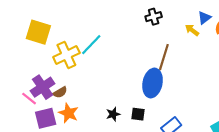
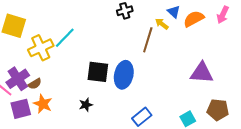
blue triangle: (204, 18) -> (174, 12), turned -40
brown line: (164, 57) -> (148, 40), moved
black square: (138, 114) -> (98, 72), moved, size x1.6

